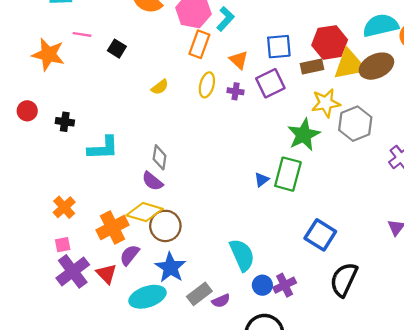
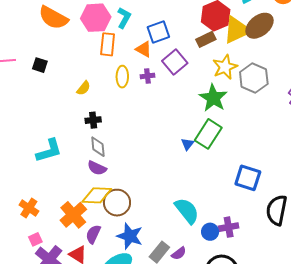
blue square: (279, 47) -> (158, 32), moved
black cross: (65, 122) -> (93, 120), moved
green rectangle: (288, 174) -> (208, 134), turned 32
purple cross: (285, 285) -> (229, 227), turned 30

